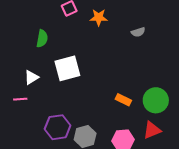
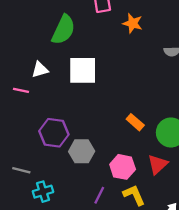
green semicircle: (42, 39) -> (63, 30), size x1.5
red triangle: (152, 130) -> (158, 164), turned -36

